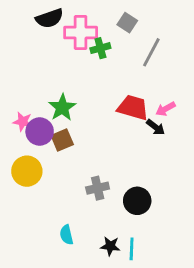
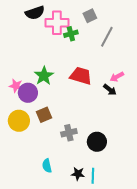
gray square: (127, 23) -> (90, 16), turned 32
red trapezoid: (133, 107) -> (81, 76), moved
brown square: (62, 140) -> (44, 115), moved

